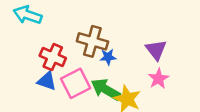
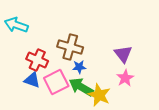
blue star: (108, 57) -> (79, 67), moved

